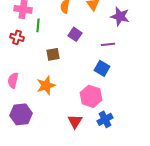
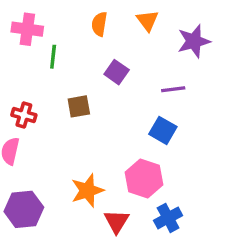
purple star: (120, 16) -> (194, 41), turned -30
red cross: (17, 37) -> (24, 115), moved
orange star: (46, 85) -> (87, 191), moved

